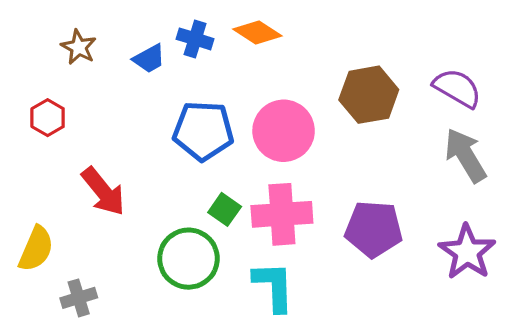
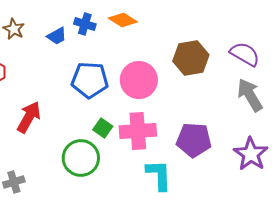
red arrow: (103, 191) -> (29, 117), turned -112
cyan L-shape: (274, 286) -> (159, 175), moved

